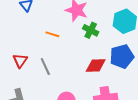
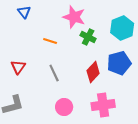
red diamond: (96, 66) -> (93, 72), turned -45
gray line: (45, 67) -> (54, 73), moved

